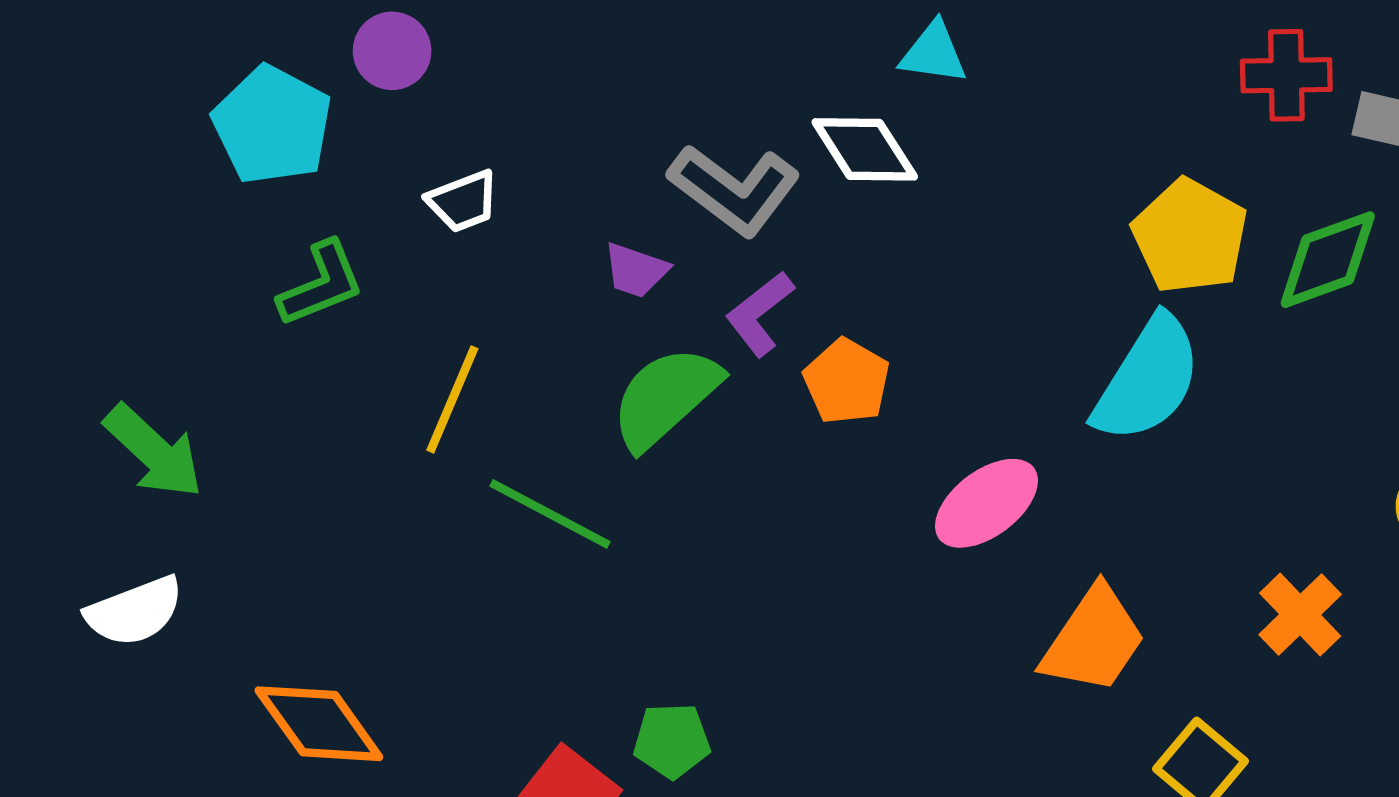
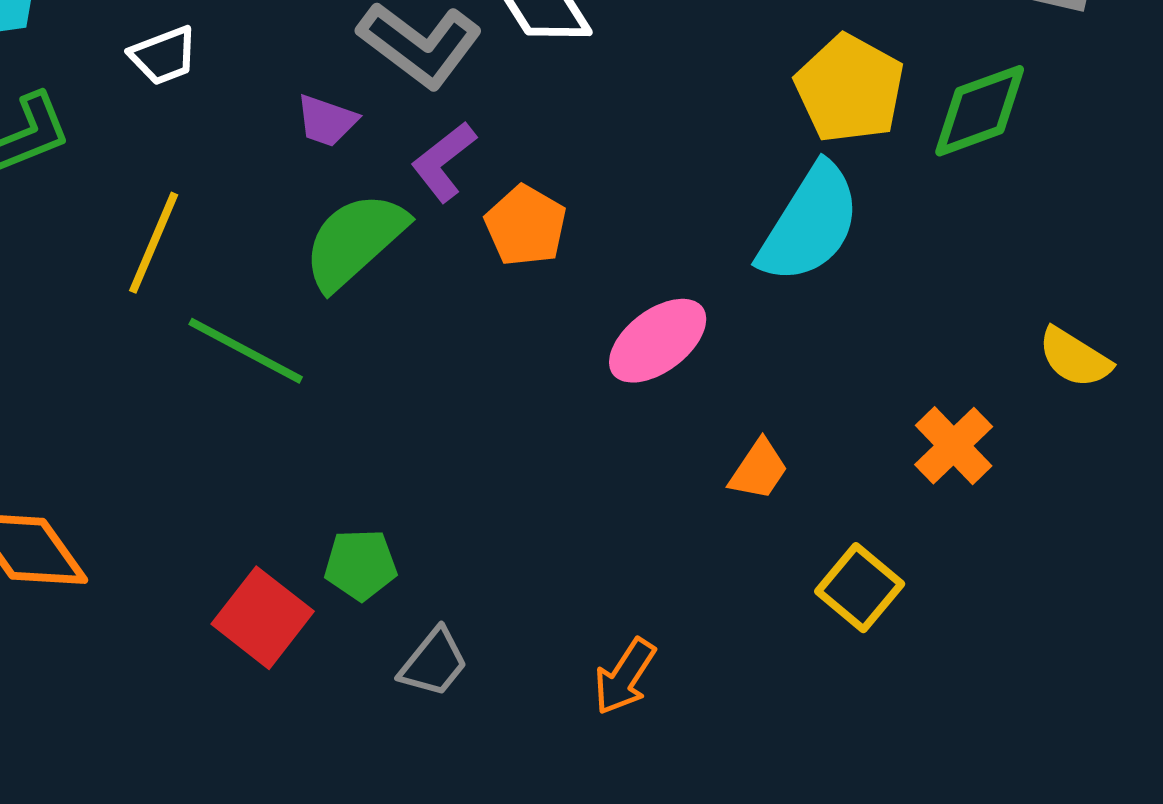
orange trapezoid: (1094, 640) -> (759, 470), size x0.6

